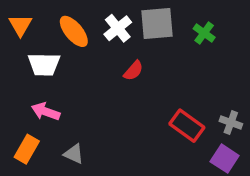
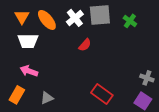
orange triangle: (20, 25) -> (22, 17), moved
red rectangle: (187, 126) -> (102, 94), moved
gray triangle: (74, 154) -> (47, 98), turned -48

